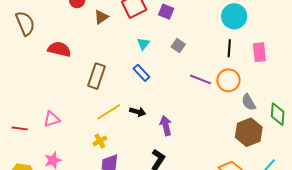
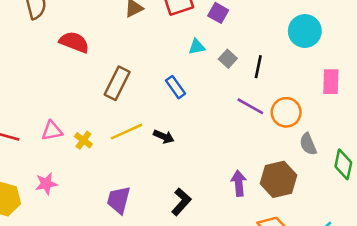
cyan triangle: (143, 44) -> (197, 47), moved, turned 32
black line: (229, 48) -> (258, 67), moved
purple arrow: (166, 126) -> (239, 183), moved
brown hexagon: (249, 132) -> (278, 179), moved
yellow cross: (100, 141) -> (83, 140), moved, turned -32

